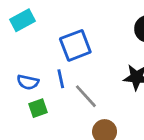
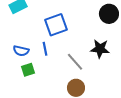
gray line: (86, 96) -> (75, 62), moved

